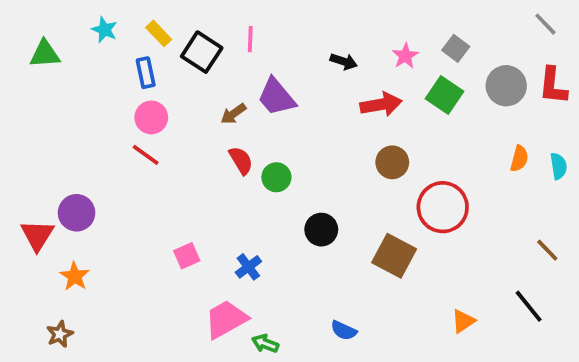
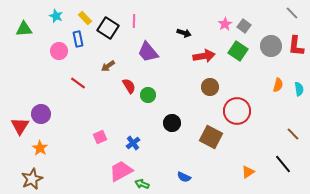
pink star: (405, 56) -> (225, 24), moved
brown arrow: (233, 114) -> (108, 66), moved
pink circle: (151, 117) -> (59, 51), moved
brown star: (60, 334) -> (32, 179), size x1.5

